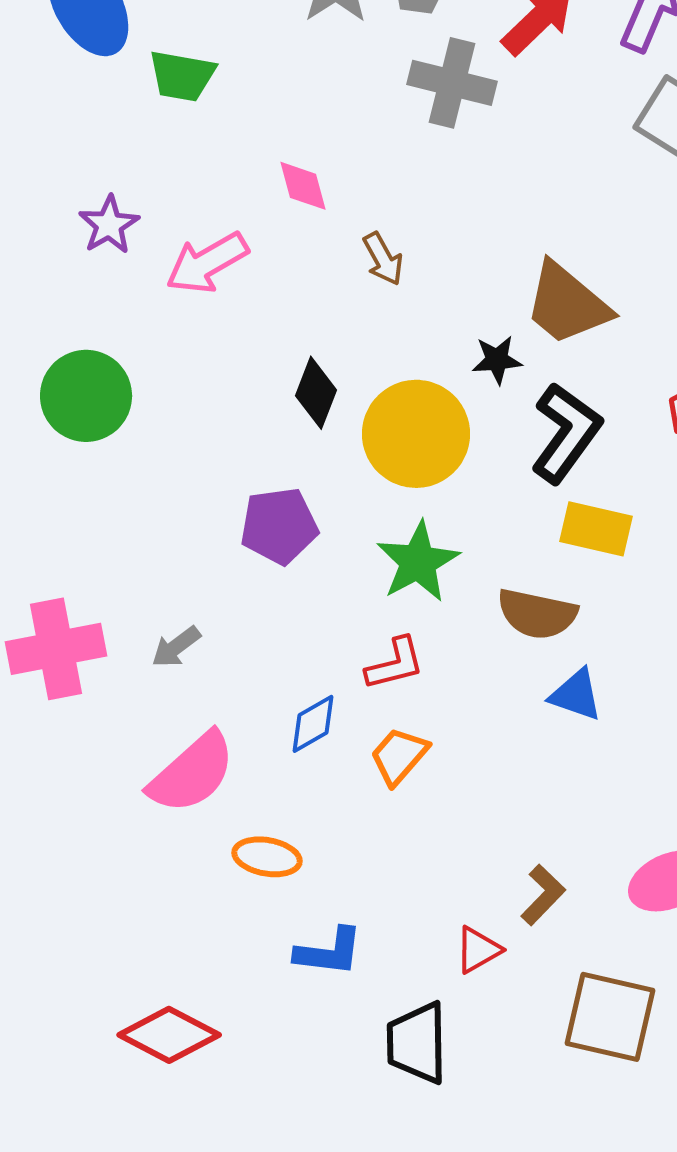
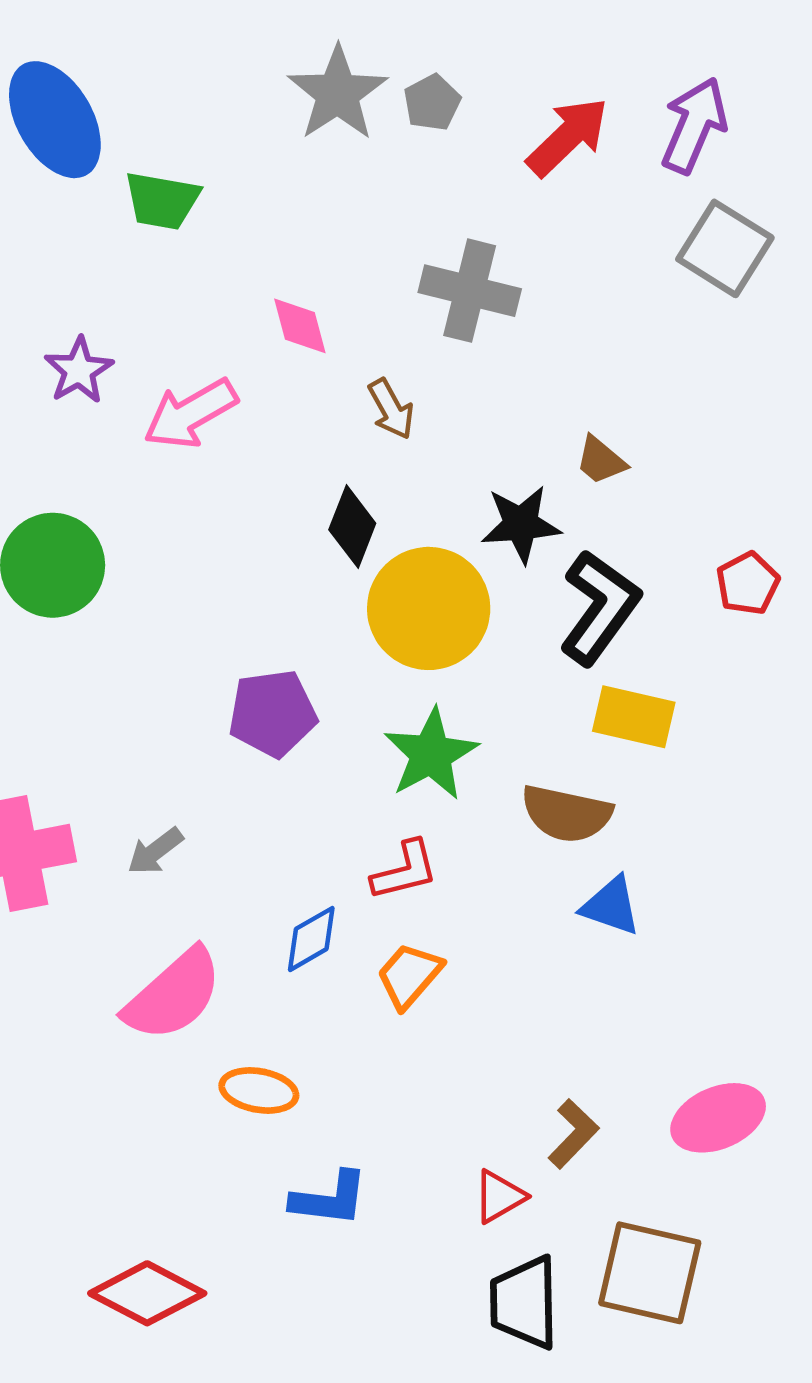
gray cross: (452, 83) -> (470, 291), moved
brown trapezoid: (567, 304) -> (601, 460), size x0.5
black star: (497, 360) -> (521, 524), size x1.4
black diamond: (316, 393) -> (352, 526), moved
black trapezoid: (417, 1043) -> (524, 1302), moved

